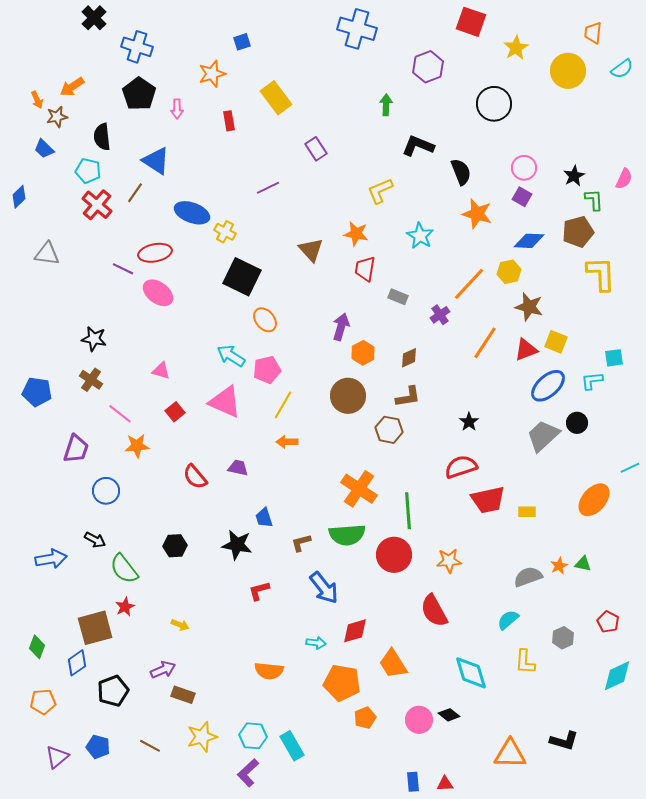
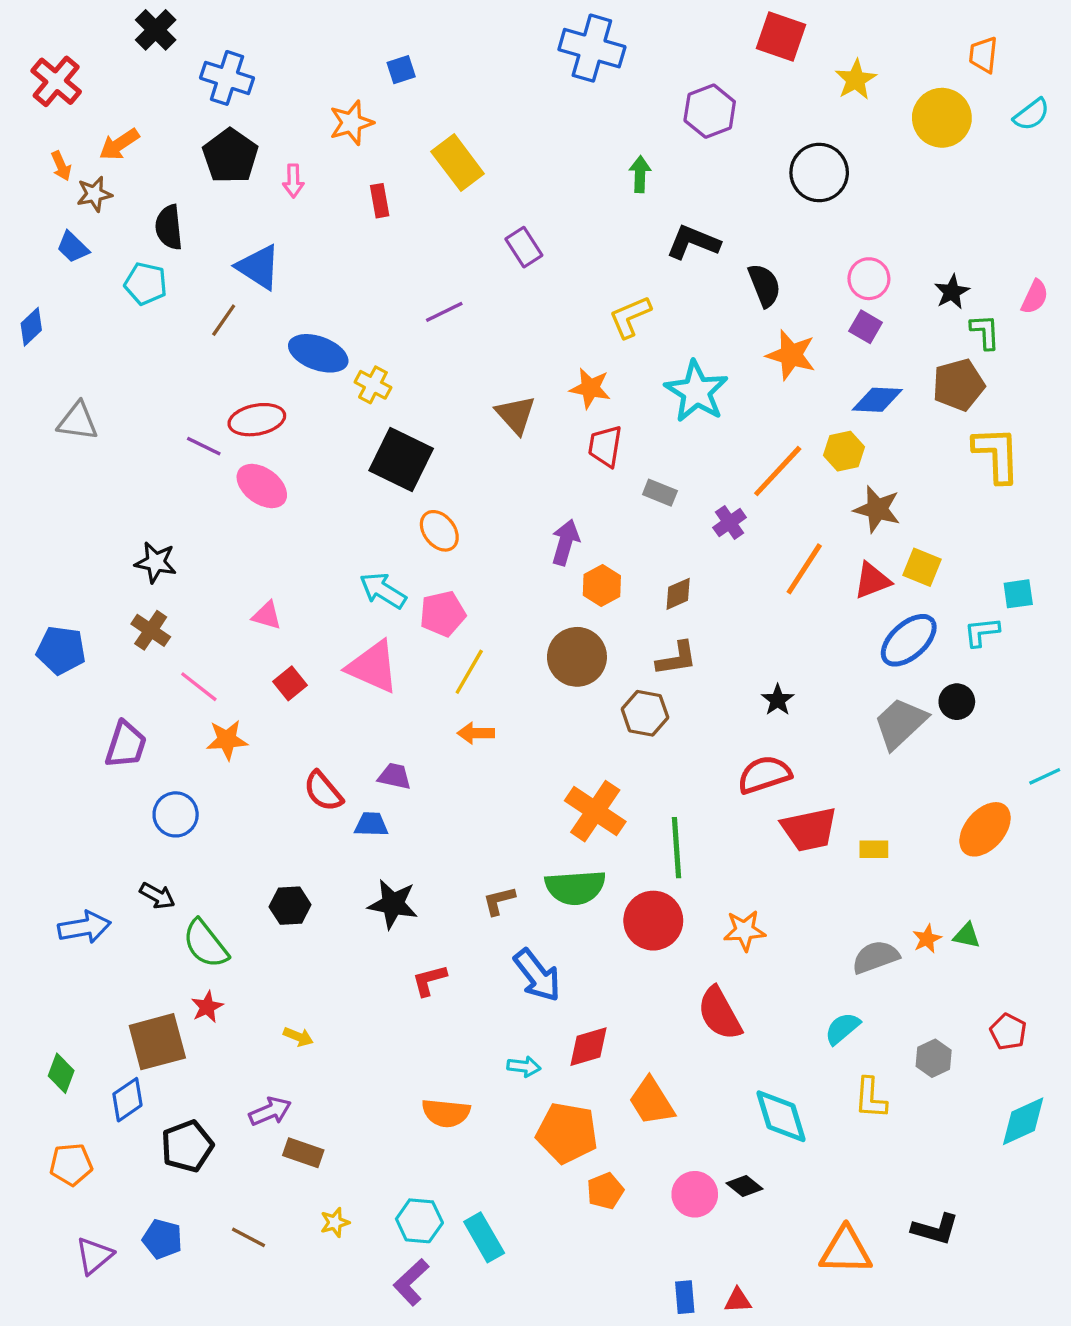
red cross: (97, 205) -> (56, 81), moved
cyan star: (420, 236) -> (696, 391), size x1.4
blue trapezoid: (264, 518) -> (371, 824), moved, turned 110
yellow star: (202, 737) -> (335, 1222), size x0.6

